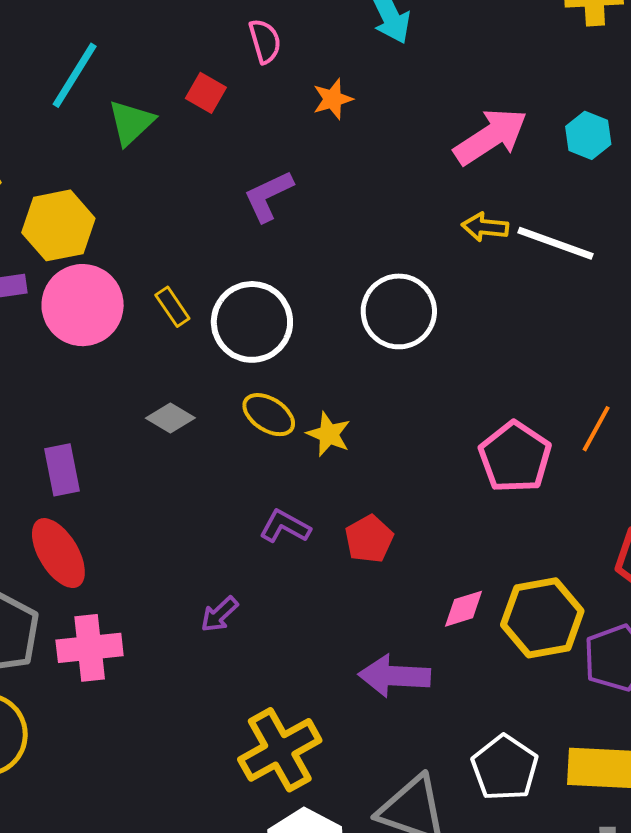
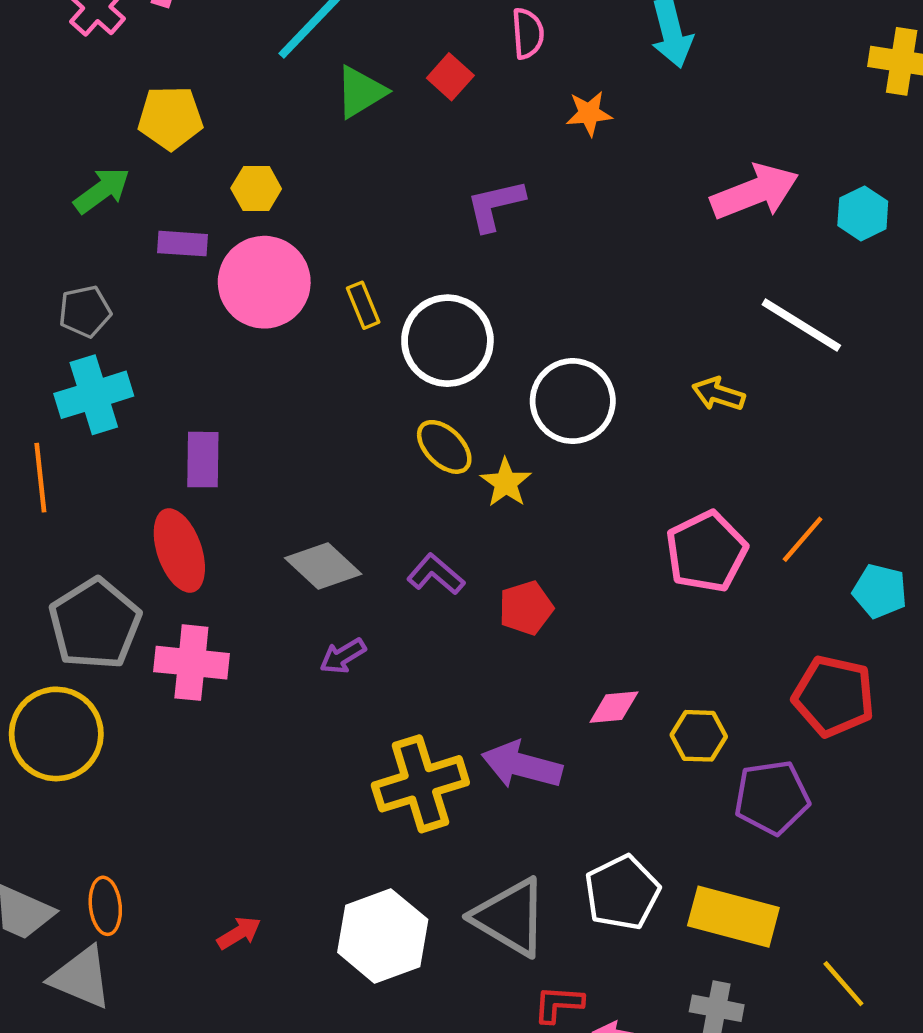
yellow hexagon: (58, 225) -> (256, 189), size x0.6
yellow arrow: (485, 227) -> (718, 394), moved
white circle: (399, 311) -> (573, 401), moved
gray diamond: (170, 418) -> (323, 566), moved, size x1.4
yellow hexagon: (542, 618) -> (699, 736), size x0.6
yellow cross: (280, 750) -> (420, 784), moved

